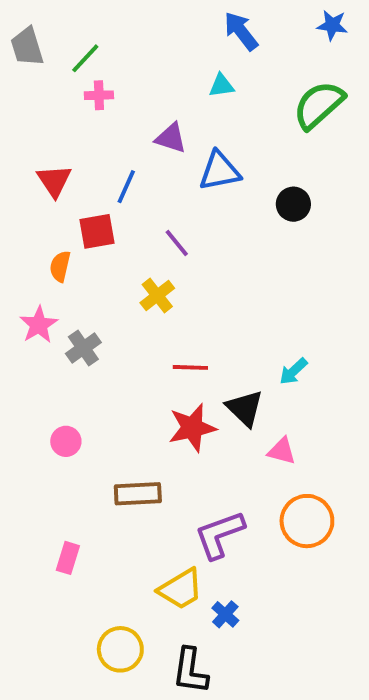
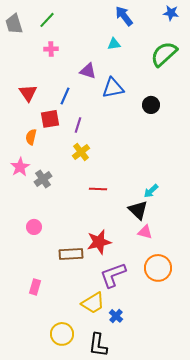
green line: (85, 58) -> (47, 20), moved
purple line: (177, 243) -> (78, 125), moved, turned 56
black triangle: (245, 408) -> (138, 210), moved
red star: (192, 428) -> (99, 242), moved

